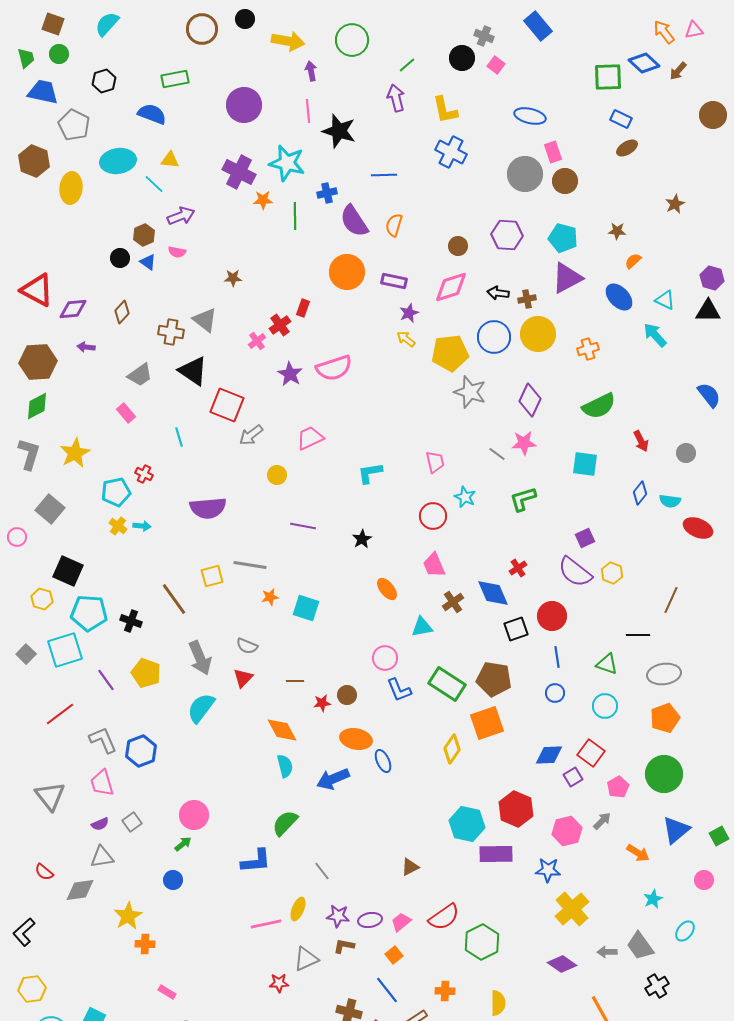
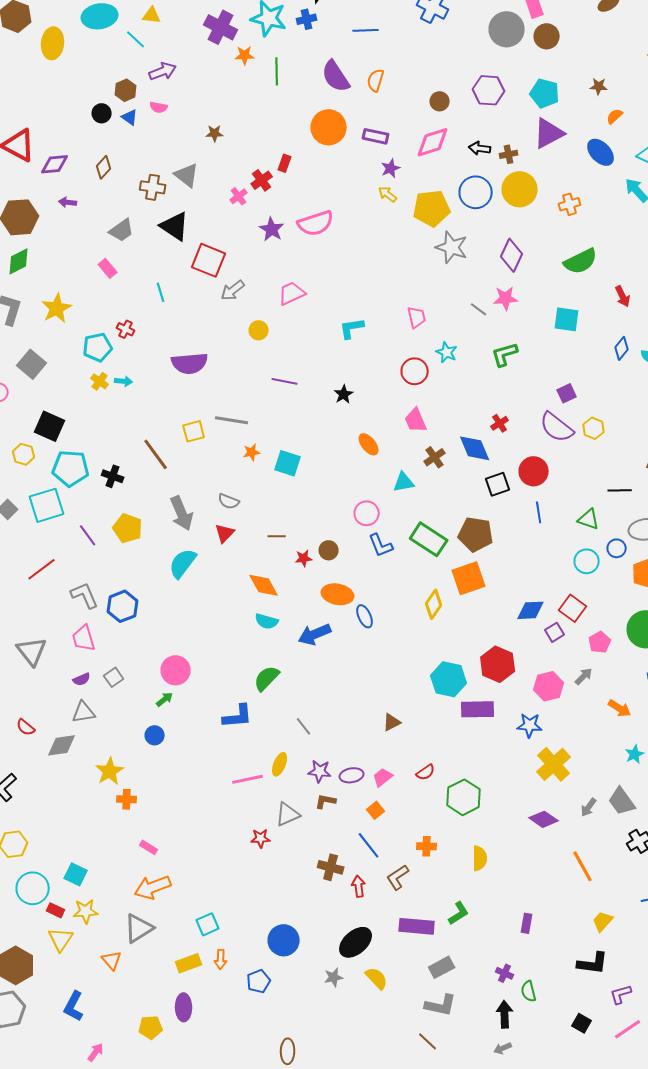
blue cross: (327, 193) -> (307, 19), moved
blue circle: (555, 693) -> (617, 548), moved
cyan semicircle: (285, 766) -> (267, 621), turned 120
red semicircle: (444, 917) -> (426, 772), size x0.6
gray arrow: (607, 952) -> (589, 807), turned -54

